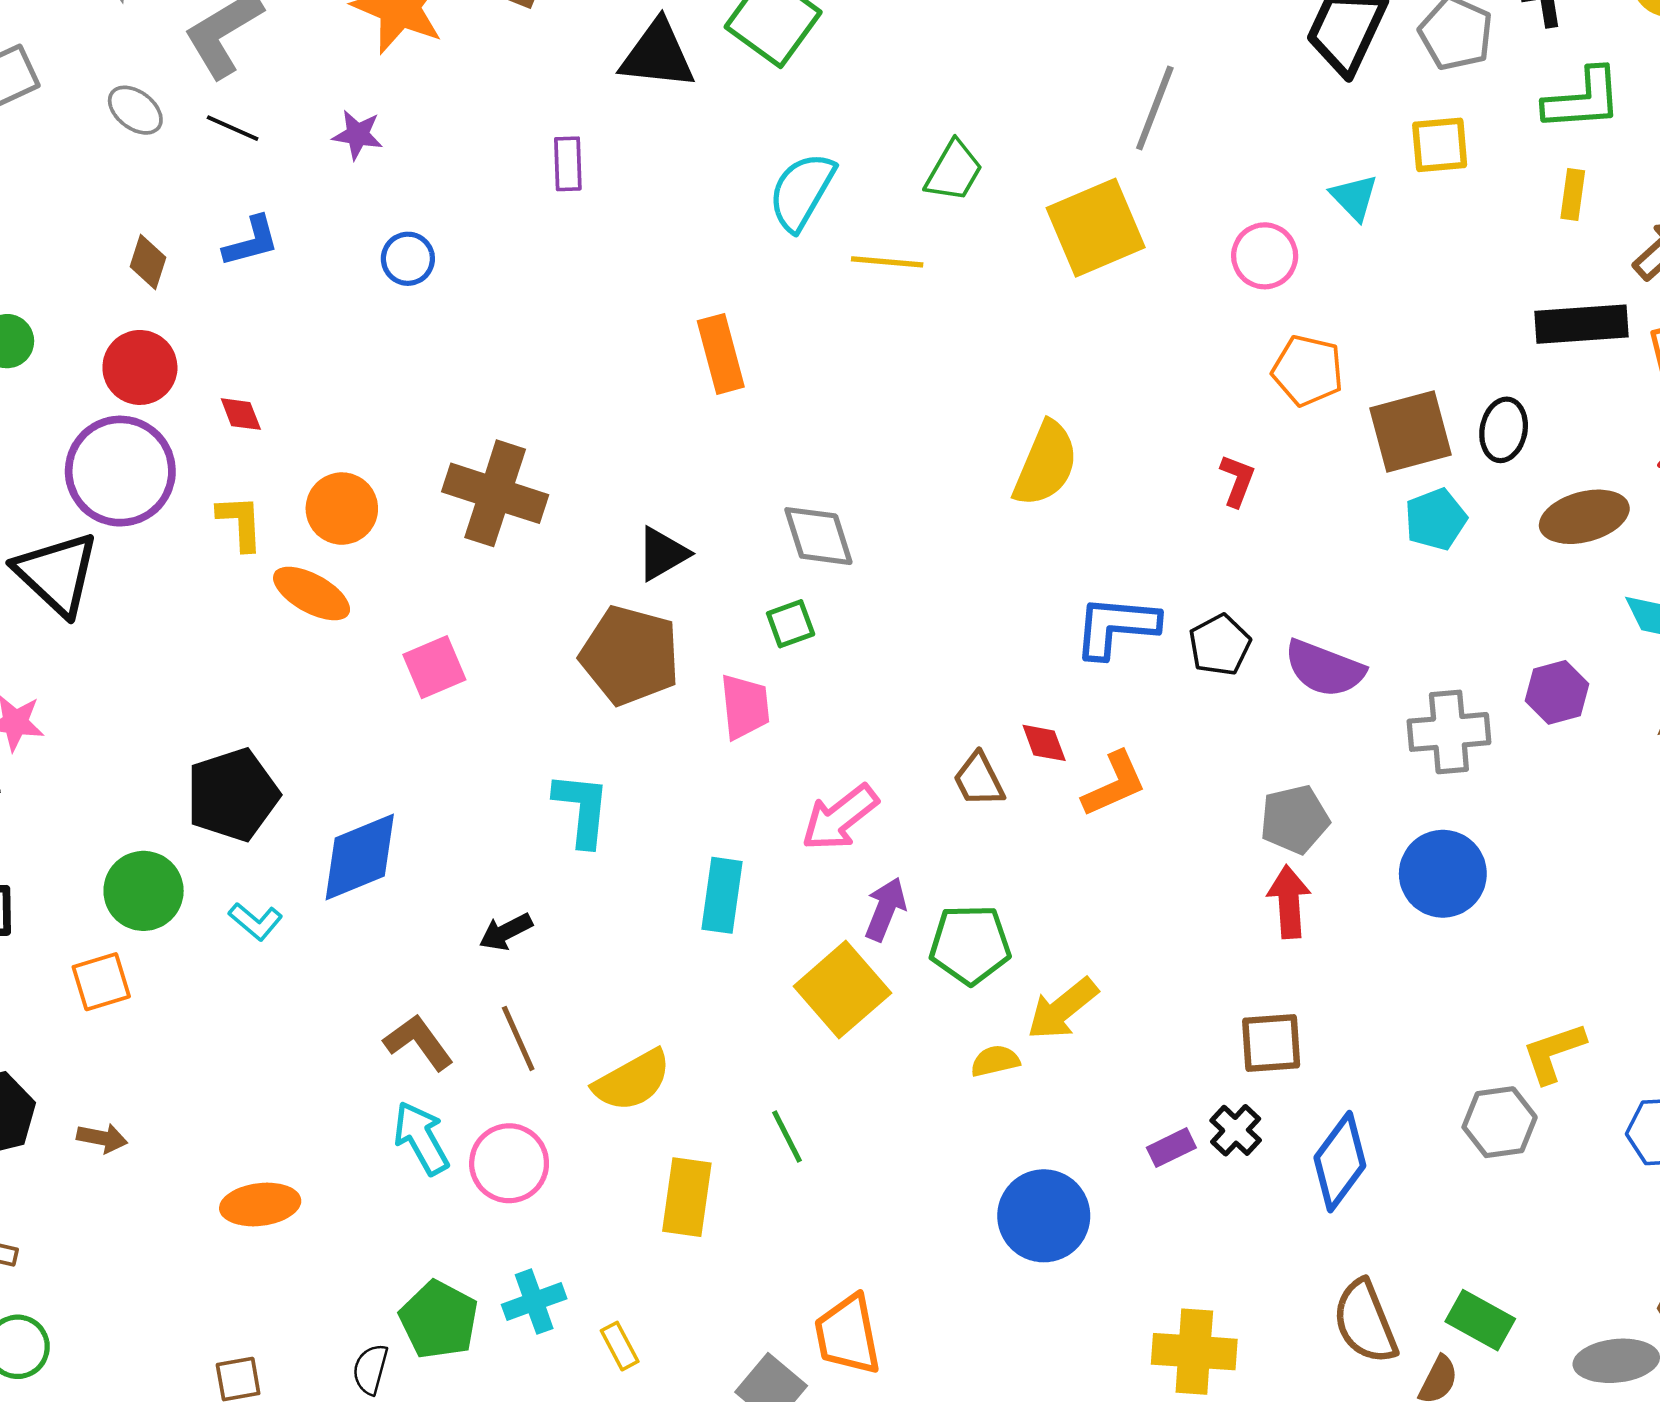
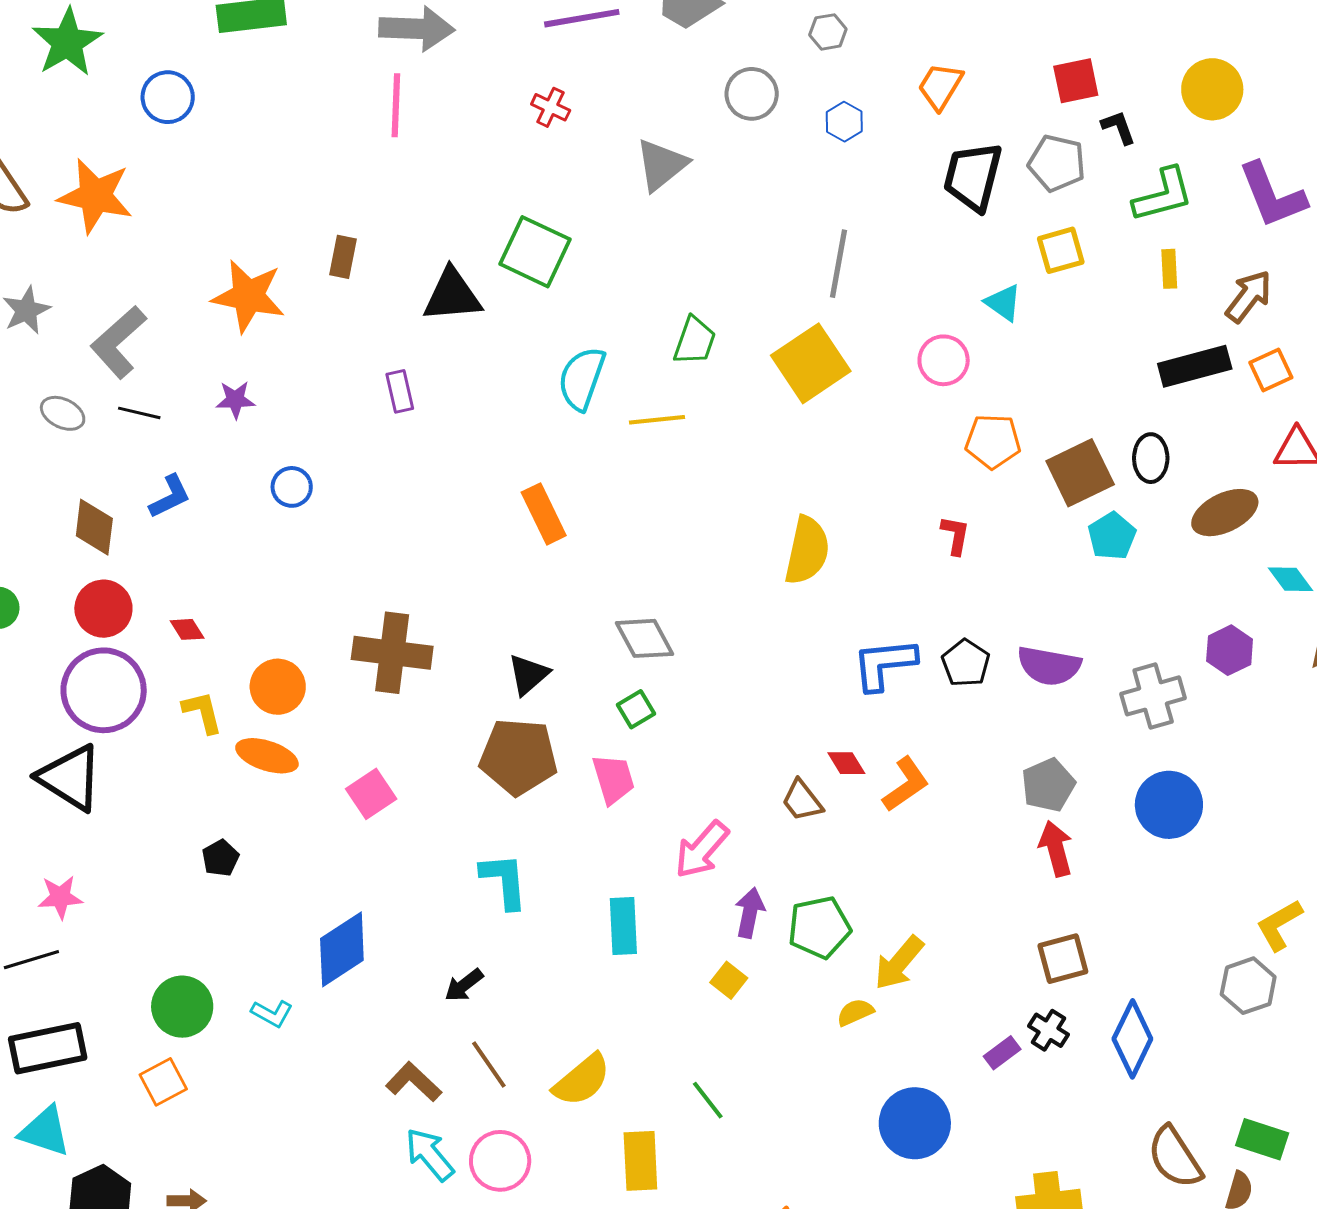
brown diamond: (148, 262) -> (94, 527), size x1.4
black pentagon: (233, 795) -> (220, 858), moved, size x0.5
yellow square: (842, 990) -> (729, 980), size x0.5

